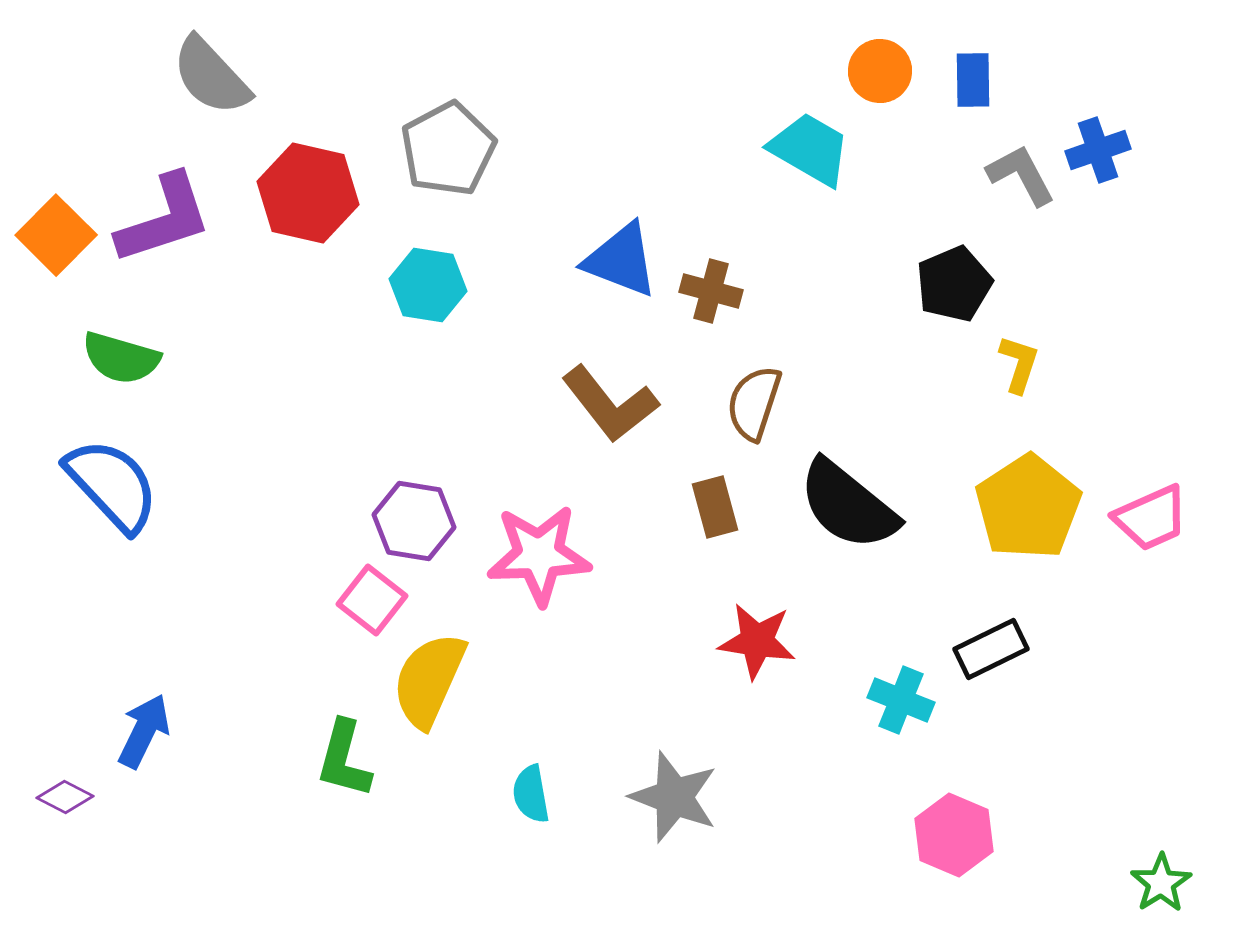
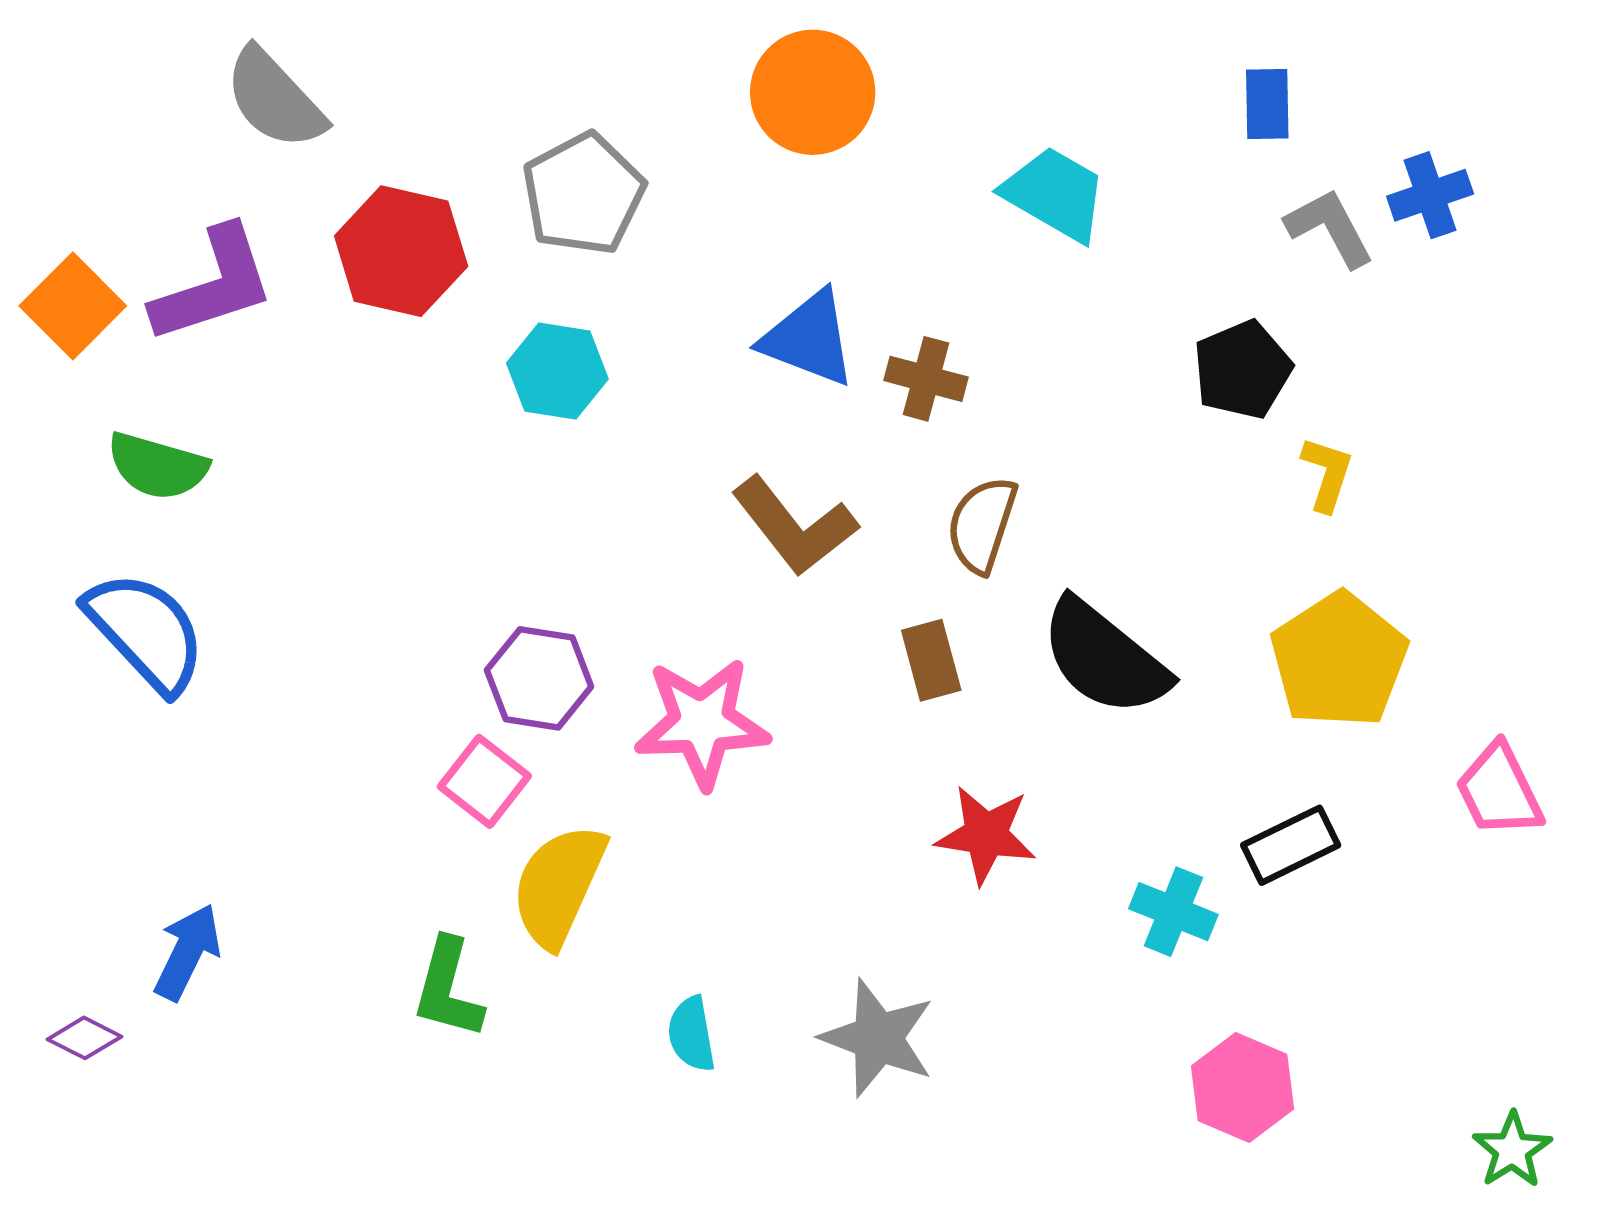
orange circle: (880, 71) -> (813, 92), moved, size x1.5
pink trapezoid: (1151, 518) -> (1499, 790), moved, turned 88

